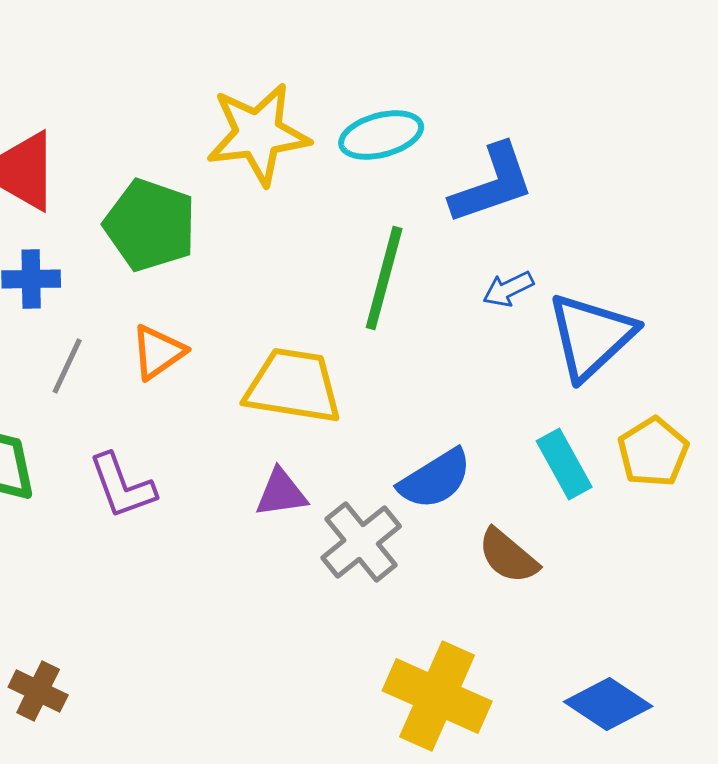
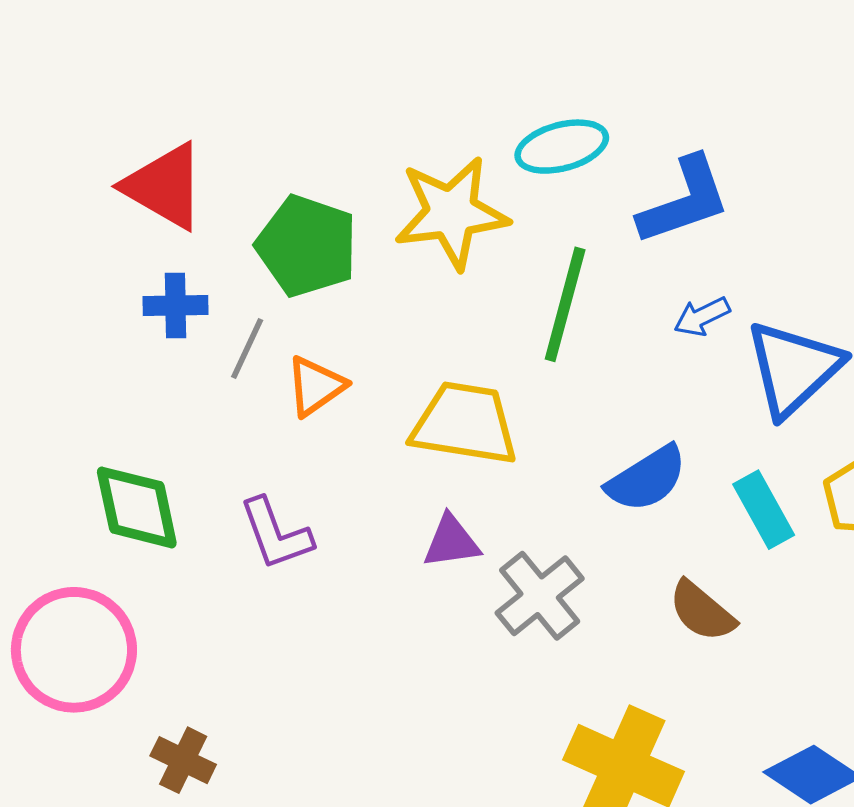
yellow star: (258, 134) -> (451, 213), moved
gray line: (67, 366) -> (247, 349), moved
blue semicircle: (435, 479) -> (647, 479), moved

